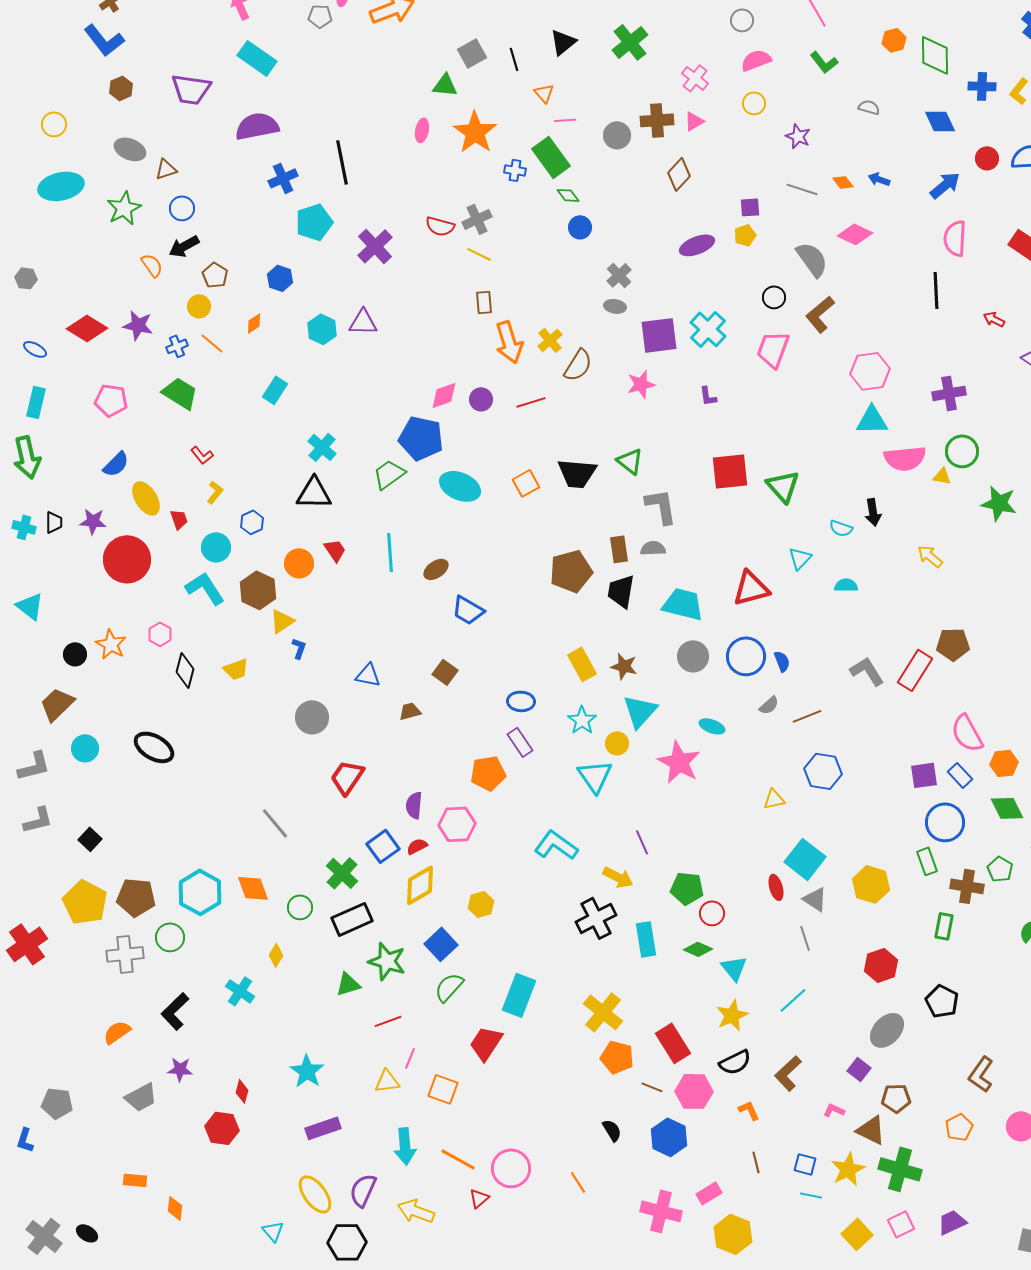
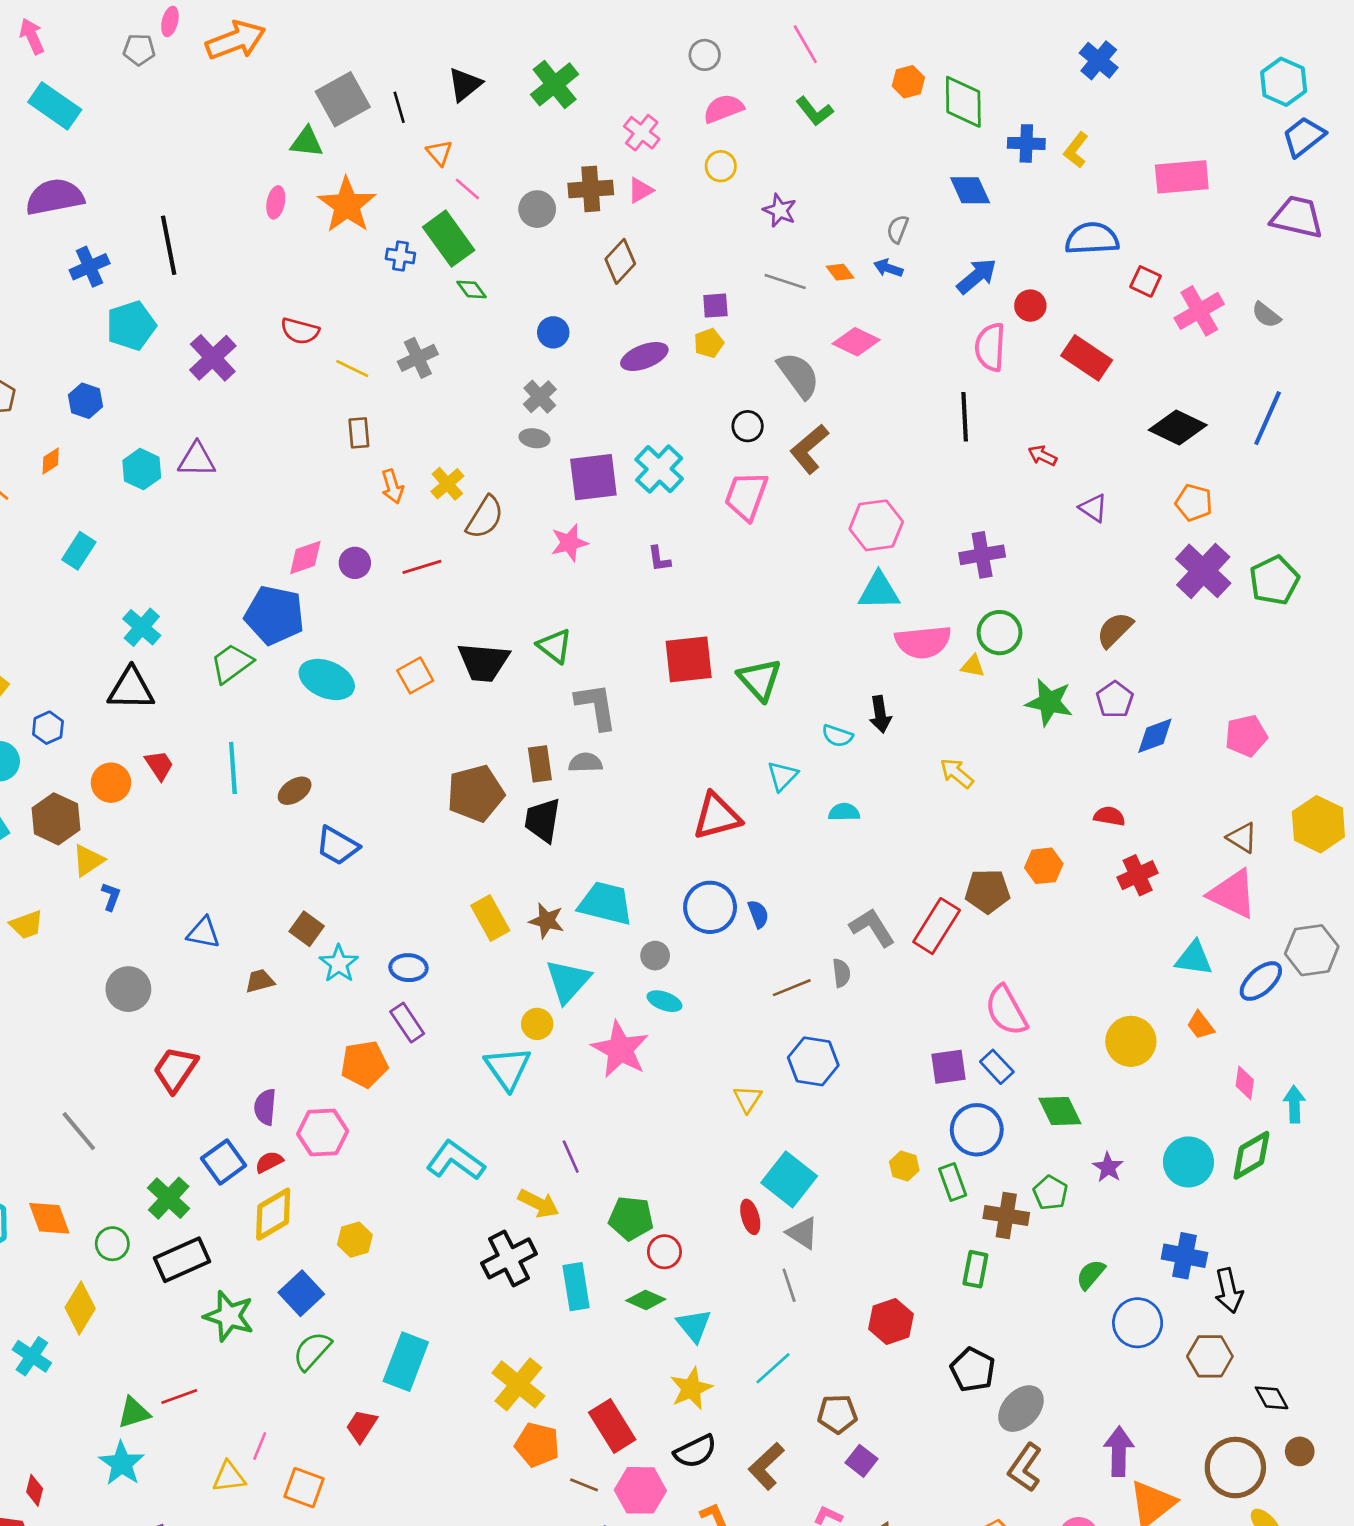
gray square: (472, 53) -> (343, 99), size x1.4
gray semicircle: (869, 107) -> (898, 229), moved, turned -85
pink line: (565, 120) -> (467, 189), turned 45
red circle: (987, 158) -> (1030, 306), moved
gray cross: (477, 219) -> (418, 358), moved
blue circle: (580, 227) -> (553, 332), moved
orange arrow: (509, 342) -> (392, 486), size x0.6
cyan trapezoid: (683, 604) -> (606, 903), moved
gray circle: (693, 656) -> (655, 956), moved, size x0.7
gray semicircle: (769, 705) -> (841, 973), moved, turned -55
cyan star: (582, 720) -> (339, 964), moved
orange hexagon: (1004, 763) -> (1044, 866), moved
yellow triangle: (774, 799) -> (748, 1099), turned -45
yellow hexagon: (871, 884) -> (904, 1166), moved, size x0.6
yellow diamond: (276, 955) -> (80, 1308), size x1.6
green triangle: (348, 984) -> (134, 1413), moved
red line: (388, 1021) -> (179, 1396), moved
gray ellipse: (887, 1030) -> (1021, 1409), moved
red trapezoid: (486, 1043) -> (362, 1426), size x0.7
brown pentagon: (896, 1098) -> (837, 1414), moved

